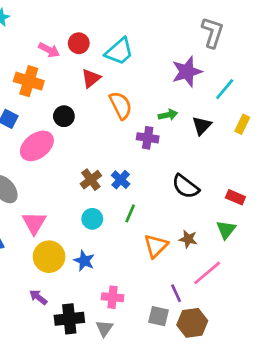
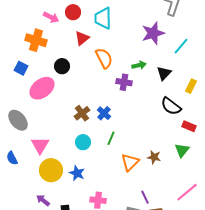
cyan trapezoid: (119, 51) -> (103, 18), turned 130
yellow rectangle: (242, 124) -> (191, 86), moved
black semicircle: (185, 186) -> (171, 106), moved
pink line: (207, 273) -> (187, 192), moved

